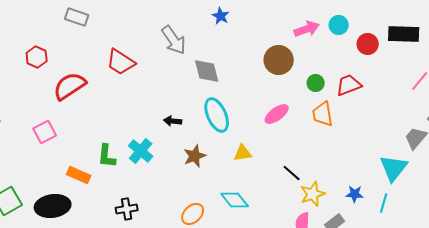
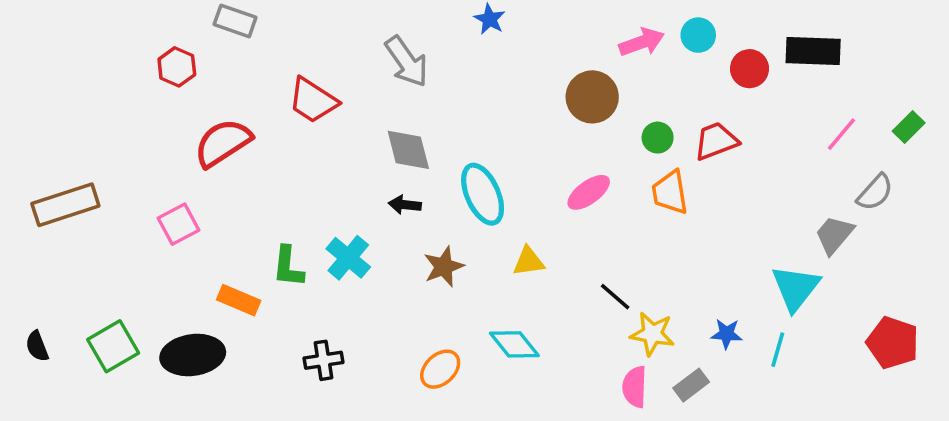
red hexagon: (37, 57) -> (177, 67), moved
gray diamond: (207, 71) -> (408, 150), moved
yellow star: (313, 194) -> (652, 334), turned 30

